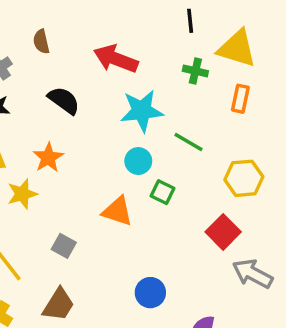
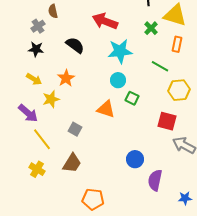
brown semicircle: (41, 42) -> (53, 11), moved
green cross: (195, 71) -> (151, 28), turned 32
green line: (188, 142) -> (160, 66), moved
red square: (223, 232) -> (167, 121), turned -30
blue circle: (150, 293) -> (135, 159), moved

